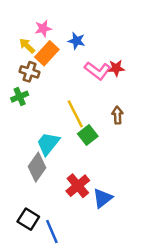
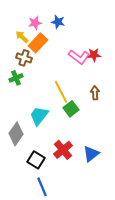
blue star: (77, 41) -> (58, 22), moved
gray diamond: (37, 167) -> (16, 134), moved
blue triangle: (103, 198) -> (91, 154), moved
black square: (28, 219) -> (36, 160), moved

